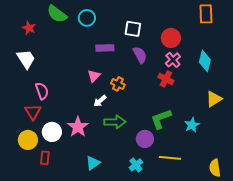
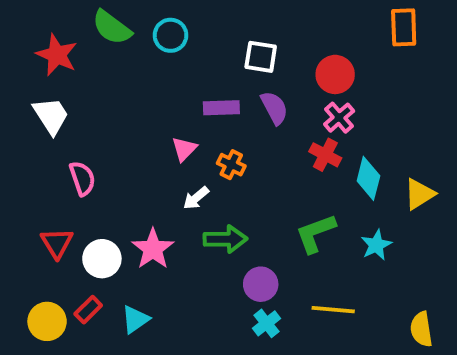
red star: (29, 28) -> (57, 55), size x1.5
purple rectangle: (105, 48) -> (221, 108), moved
cyan diamond: (205, 61) -> (368, 178), moved
red triangle: (33, 112) -> (57, 243), moved
purple circle: (145, 139) -> (261, 284), moved
yellow circle: (28, 140) -> (47, 321), moved
red rectangle: (45, 158) -> (88, 310), turned 40
cyan triangle: (93, 163) -> (135, 319), moved

